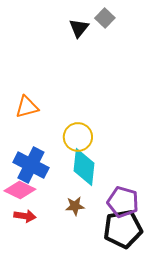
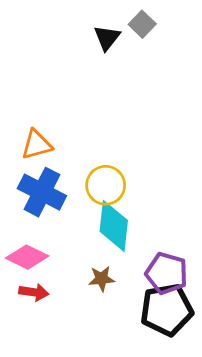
blue cross: (31, 165) -> (42, 192), moved

